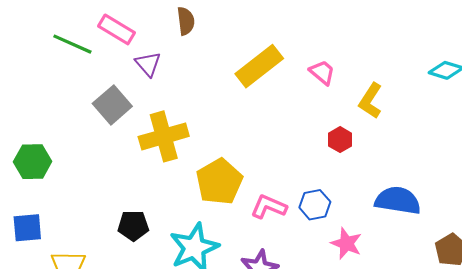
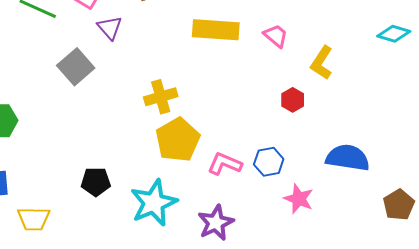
yellow rectangle: (259, 66) -> (216, 30), turned 42
yellow cross: (164, 136) -> (161, 97), moved, size x0.7

